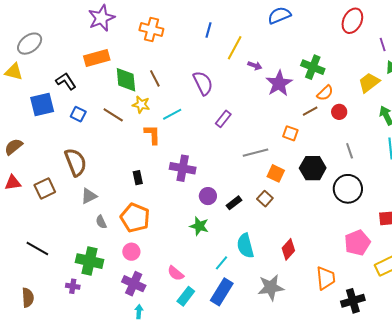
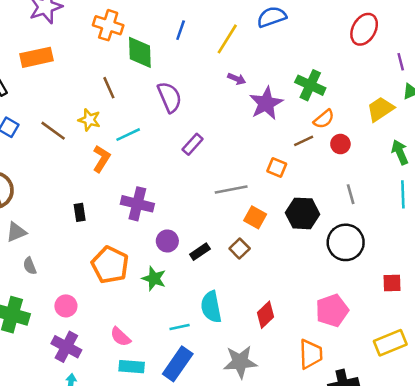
yellow line: (235, 48) -> (227, 39), moved
green diamond: (126, 80) -> (140, 52), moved
orange L-shape: (152, 134) -> (101, 159), turned 30
orange pentagon: (135, 218) -> (110, 265), moved
pink pentagon: (357, 243) -> (332, 311), moved
cyan line: (222, 263) -> (180, 327), turned 35
cyan rectangle: (186, 296) -> (132, 367), turned 54

